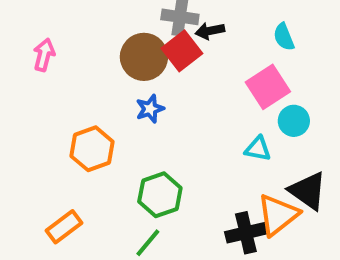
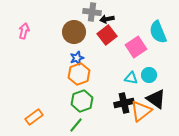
cyan semicircle: (284, 37) -> (158, 32), moved, size x1.6
red square: (182, 51) -> (107, 35), moved
cyan circle: (294, 121) -> (149, 75), moved
orange hexagon: (92, 149) -> (79, 74), moved
black cross: (246, 233) -> (124, 103), moved

